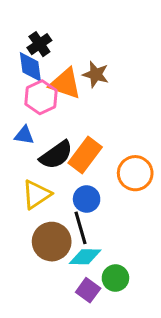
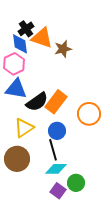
brown star: (96, 74) -> (63, 49), turned -30
orange triangle: (65, 84) -> (42, 38), moved
pink hexagon: (41, 97) -> (14, 64), moved
blue triangle: (24, 135) -> (16, 89), size x1.6
brown circle: (52, 242) -> (17, 159), moved

